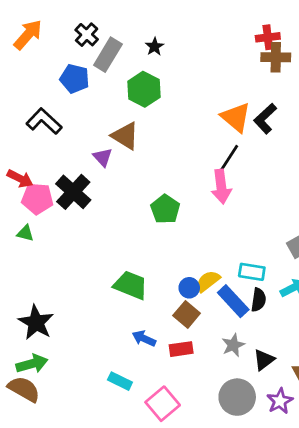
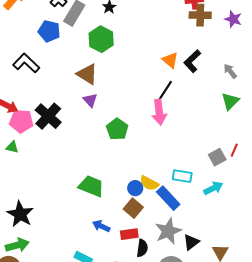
orange triangle: (236, 117) -> (170, 60), size x0.7
purple triangle: (103, 157) -> (90, 100), moved
yellow semicircle: (208, 281) -> (149, 183), turned -114
black semicircle: (258, 300) -> (142, 248), moved
gray star: (233, 345) -> (168, 231), size x1.5

